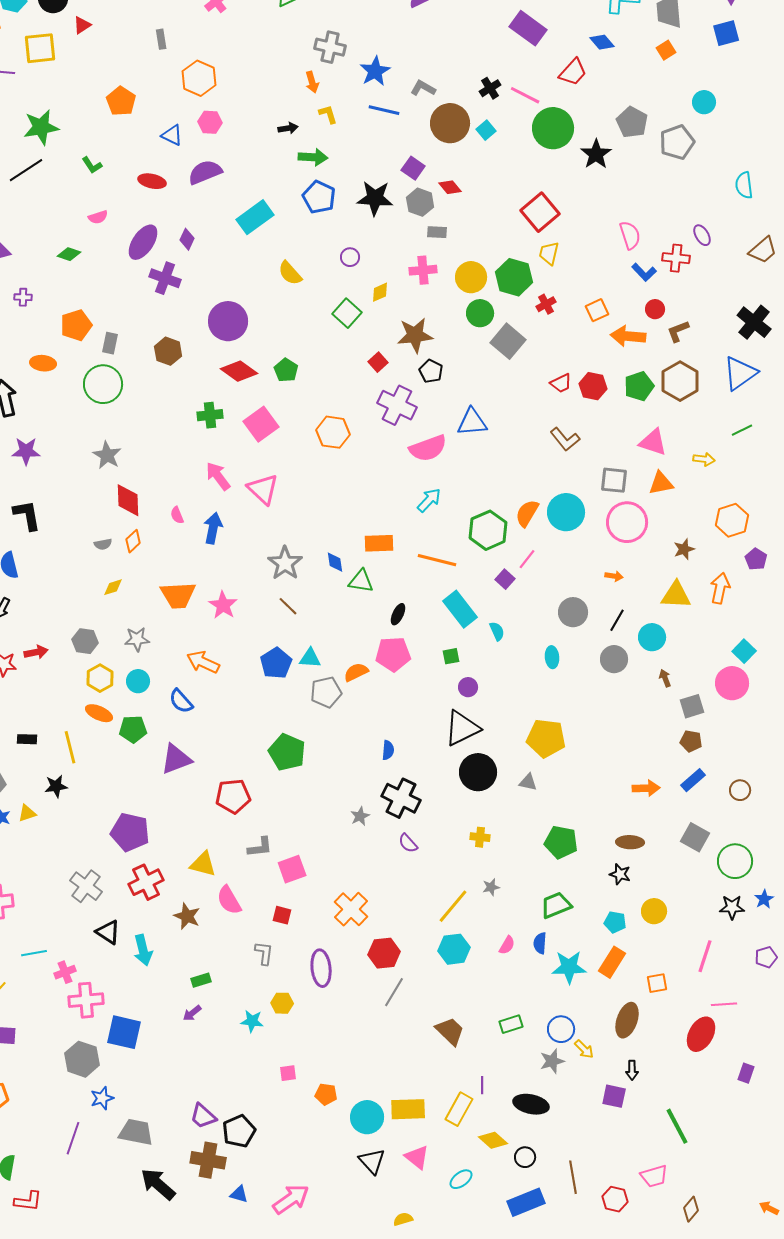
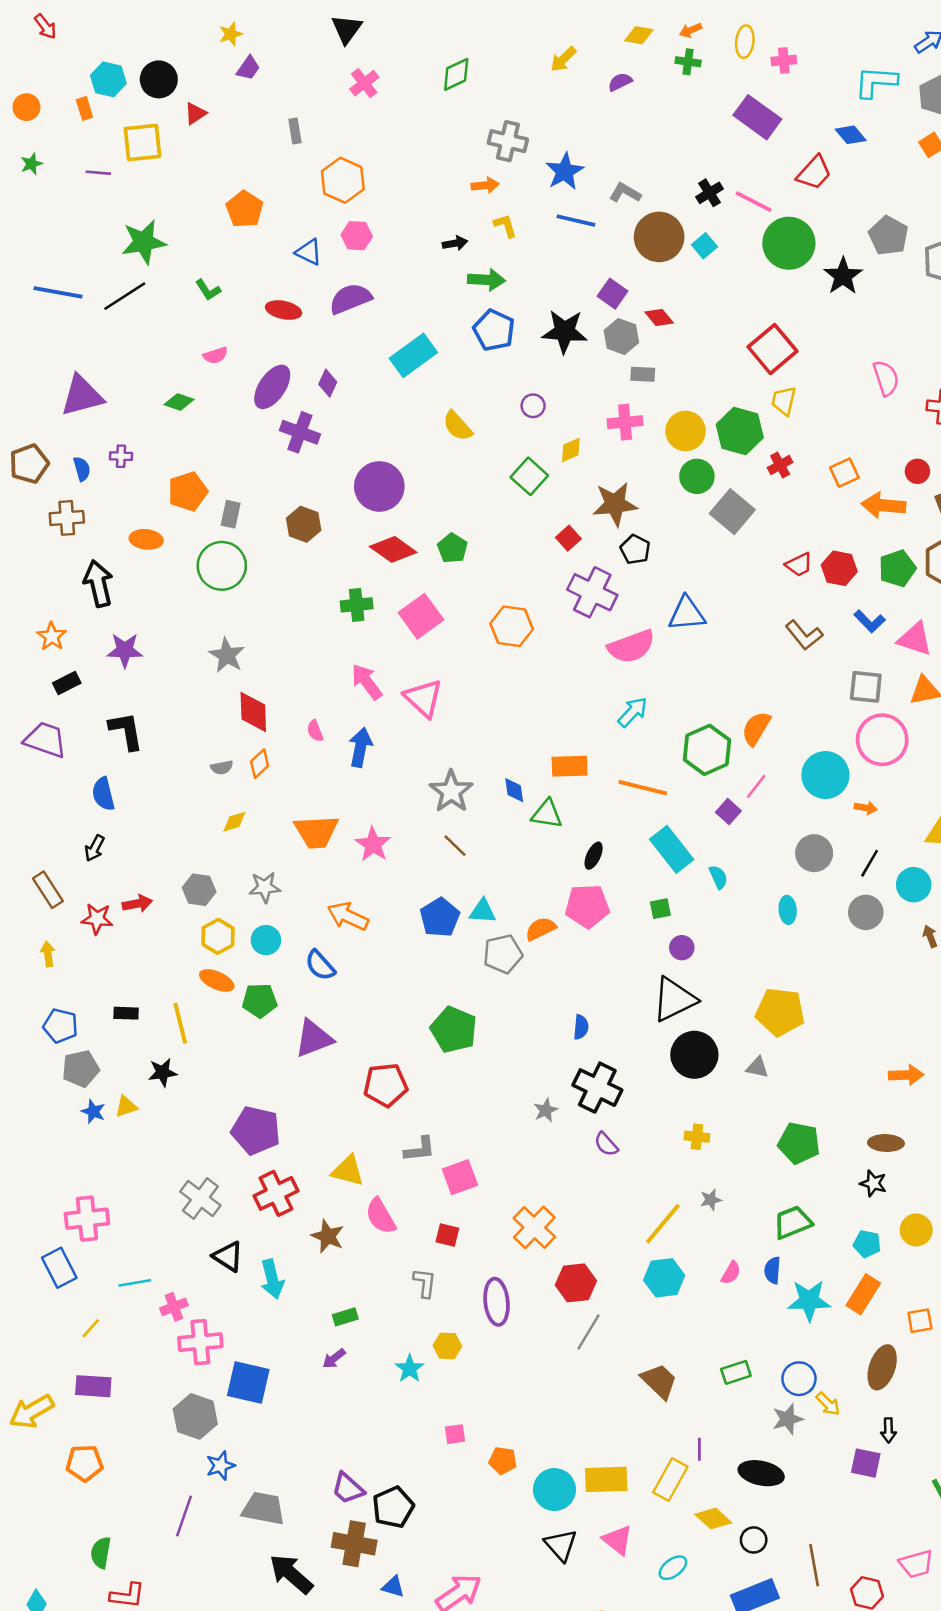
orange arrow: (312, 82) -> (485, 185), turned -80
blue L-shape: (644, 272) -> (870, 621), moved
cyan circle: (566, 512) -> (825, 775), moved
cyan star: (252, 1021) -> (410, 1369), turned 30

